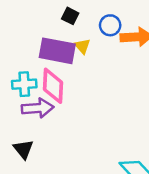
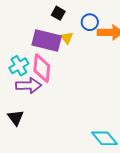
cyan cross: (24, 84) -> (19, 66), turned -30

